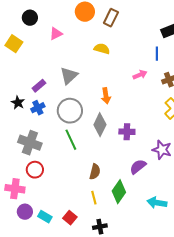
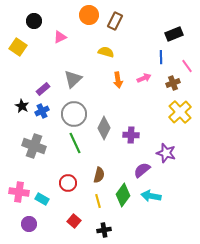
orange arrow: (106, 96) -> (118, 80), moved
red circle: (35, 170) -> (68, 183), moved
cyan arrow: (157, 203) -> (151, 196), moved
purple circle: (25, 212) -> (29, 224), moved
cyan rectangle: (45, 217) -> (42, 199), moved

